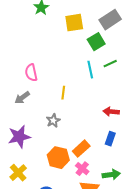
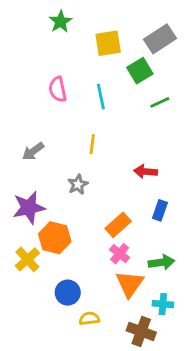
cyan line: (90, 70) -> (101, 97), moved
pink semicircle: (31, 73) -> (58, 89), moved
red arrow: (111, 112) -> (146, 171), moved
orange hexagon: (58, 158) -> (55, 238), moved

